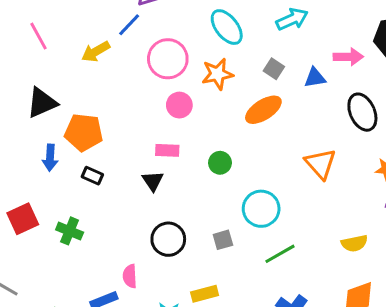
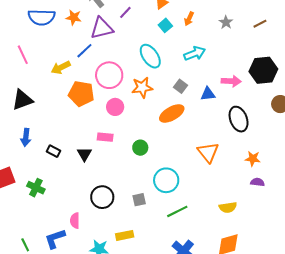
orange pentagon: (84, 132) -> (81, 94), moved
black triangle: (153, 181) -> (84, 154), moved

